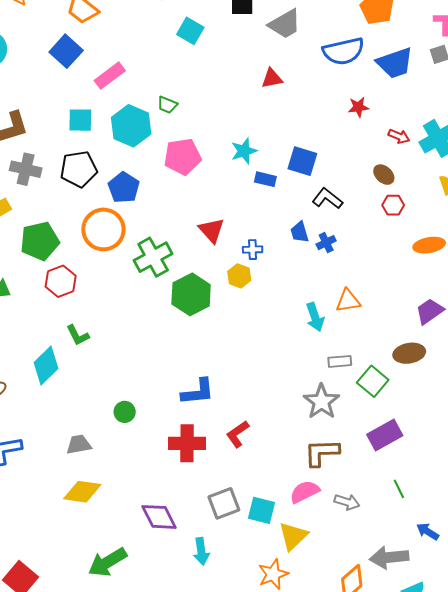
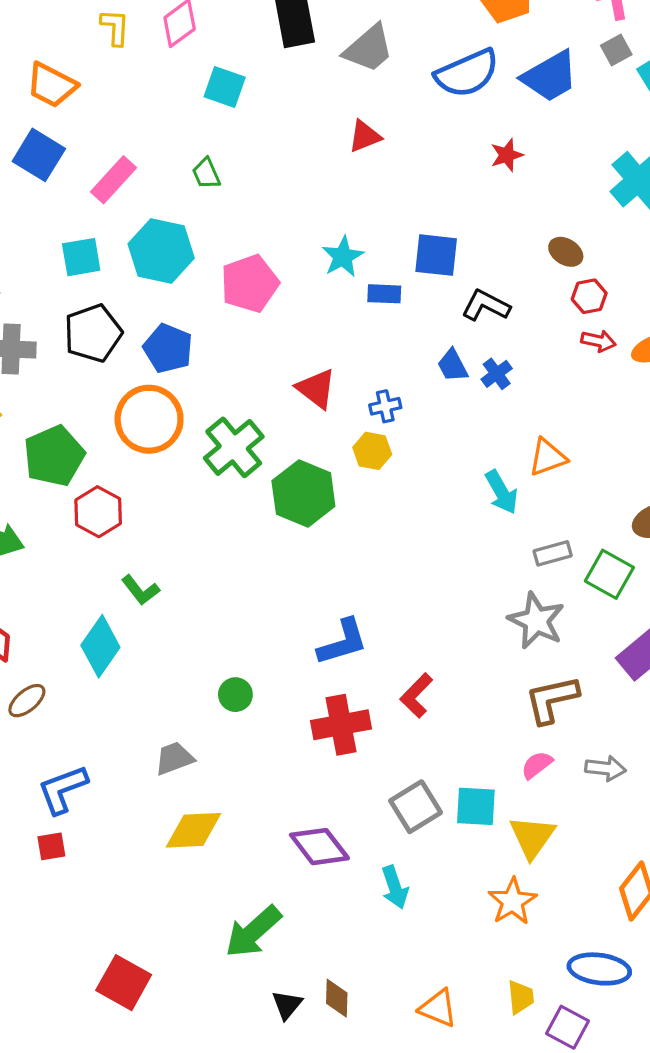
green trapezoid: (167, 105) -> (206, 174), moved, turned 55
red arrow: (399, 136) -> (598, 341), moved
pink semicircle: (305, 492) -> (537, 765), size x0.7

